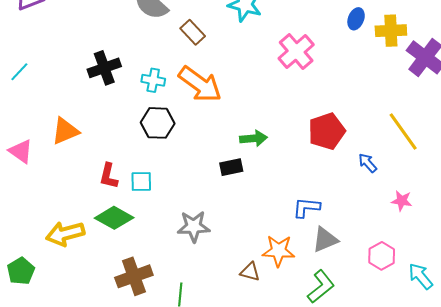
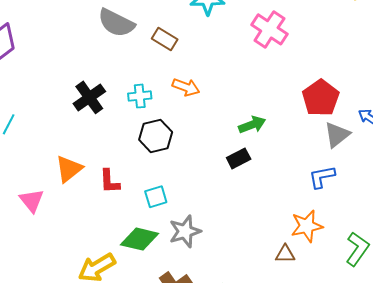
orange arrow: (200, 84) -> (186, 87), size x0.6
pink triangle: (21, 151) -> (32, 201), turned 32
red L-shape: (109, 176) -> (110, 181), moved
gray star: (194, 226) -> (185, 231), moved
gray triangle: (325, 240) -> (337, 135), moved

